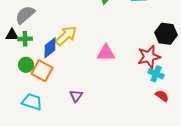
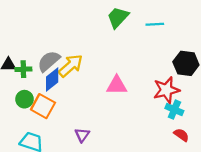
gray semicircle: (25, 15) -> (49, 61), moved

